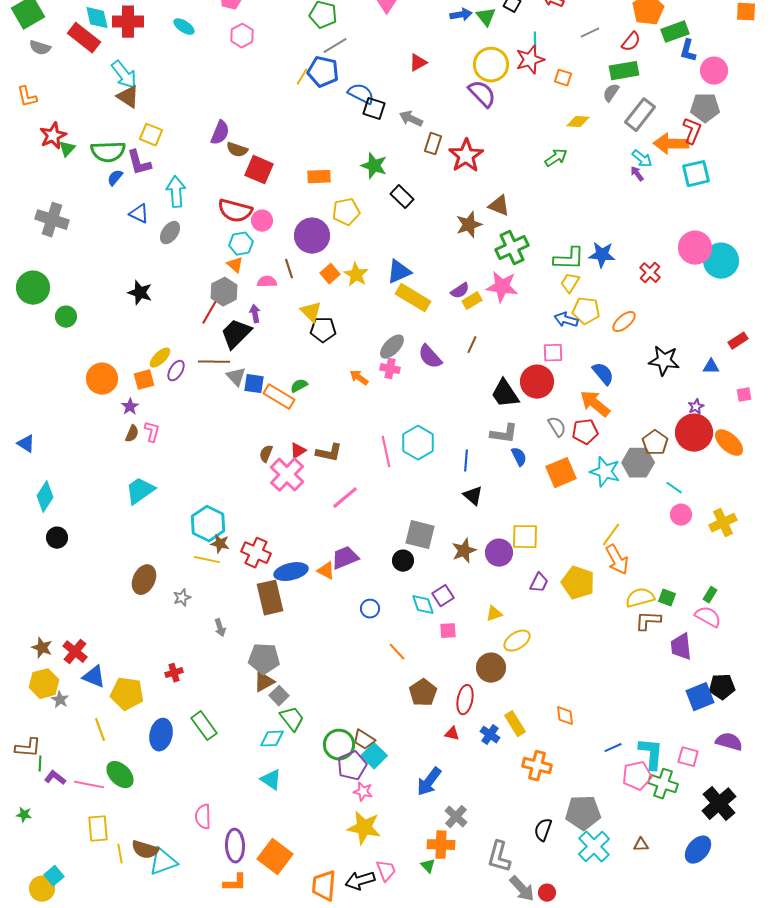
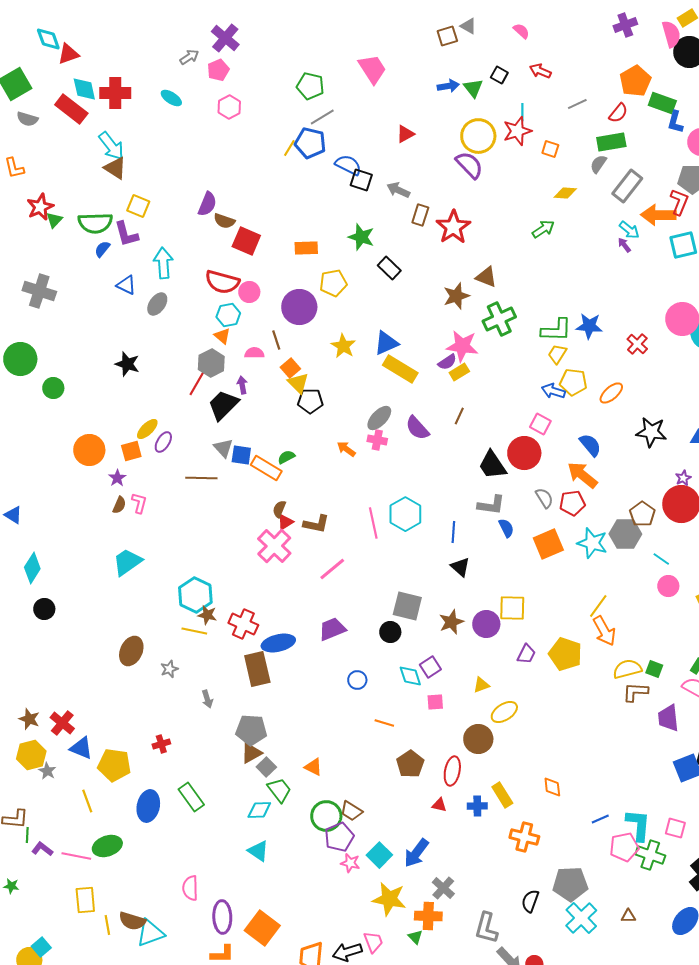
green rectangle: (675, 32) -> (662, 103), turned 40
orange square: (330, 274) -> (290, 368), moved
pink star: (502, 287) -> (462, 346), moved
pink square: (553, 353) -> (540, 424), turned 30
brown line: (214, 362) -> (201, 478), moved
brown semicircle: (266, 454) -> (279, 509), moved
orange triangle: (326, 571) -> (313, 767), moved
orange line: (397, 652) -> (384, 723), turned -30
blue cross: (490, 735) -> (477, 806), turned -36
cyan square: (374, 756) -> (379, 855), moved
green ellipse: (120, 775) -> (107, 846), turned -64
yellow star: (364, 828) -> (389, 899), moved

